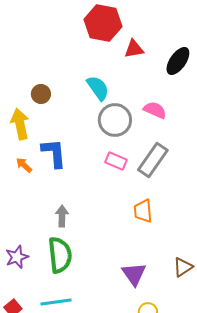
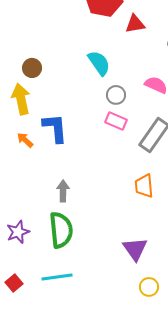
brown circle: (41, 94) -> (32, 68), moved
gray circle: (115, 120) -> (116, 95), size x0.6
pink rectangle: (116, 161) -> (116, 121), moved

